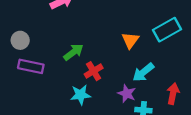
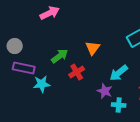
orange triangle: (130, 40) -> (93, 48), moved
cyan star: (81, 95) -> (42, 84), moved

